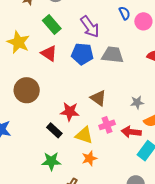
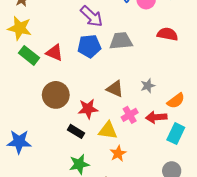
green rectangle: (52, 24) -> (29, 55), moved
yellow star: (18, 42) -> (20, 28), moved
brown circle: (27, 90) -> (56, 95), moved
gray star: (137, 102) -> (148, 86), moved

